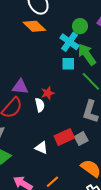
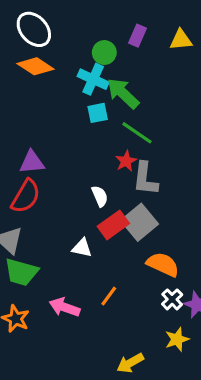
red star: (48, 93) -> (126, 161), moved
white semicircle: (40, 105) -> (100, 196), moved
gray square: (81, 139) -> (139, 222), size x1.6

